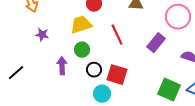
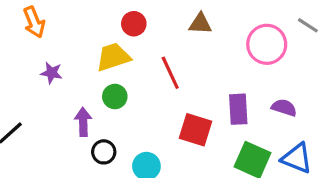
purple rectangle: (156, 43) -> (238, 109), moved, turned -42
black circle: (94, 70) -> (104, 152), moved
red square: (117, 75) -> (196, 130), moved

